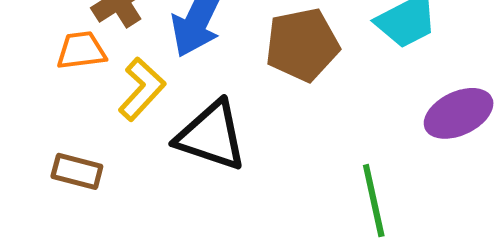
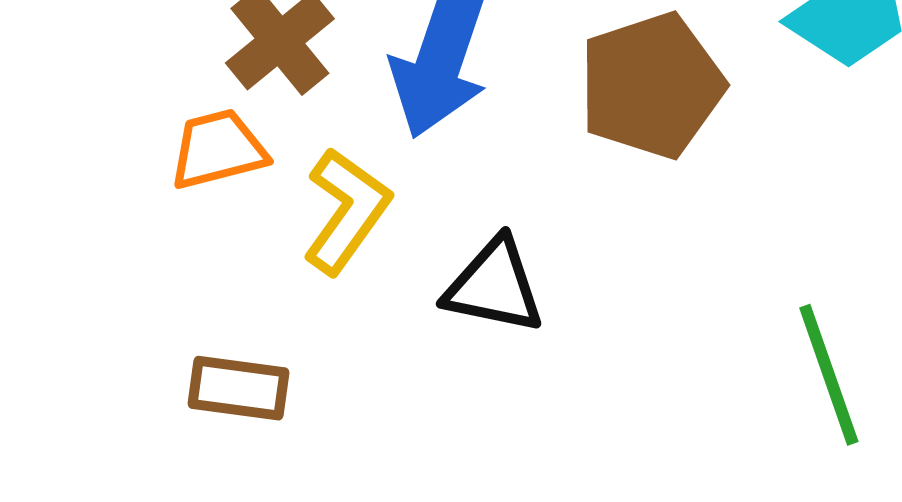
black triangle: (211, 136) -> (494, 286), size x0.7

